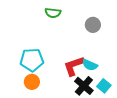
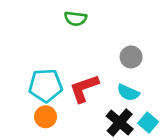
gray circle: (93, 25) -> (131, 57), moved
red L-shape: (74, 66) -> (84, 88), moved

